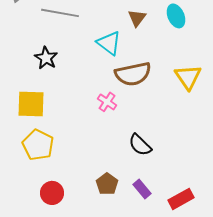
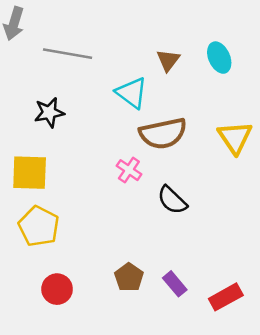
black star: (46, 58) -> (49, 112), turned 30
black semicircle: (140, 145) -> (172, 200), moved

